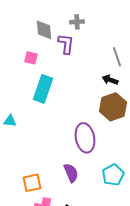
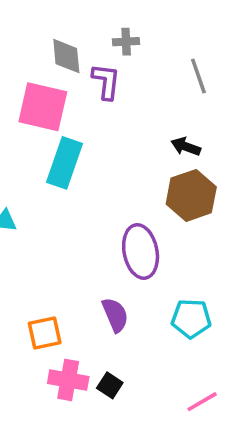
gray line: (117, 57) -> (198, 76), moved
pink square: (31, 58) -> (43, 107), size x2.0
cyan pentagon: (113, 175) -> (191, 318), turned 30

